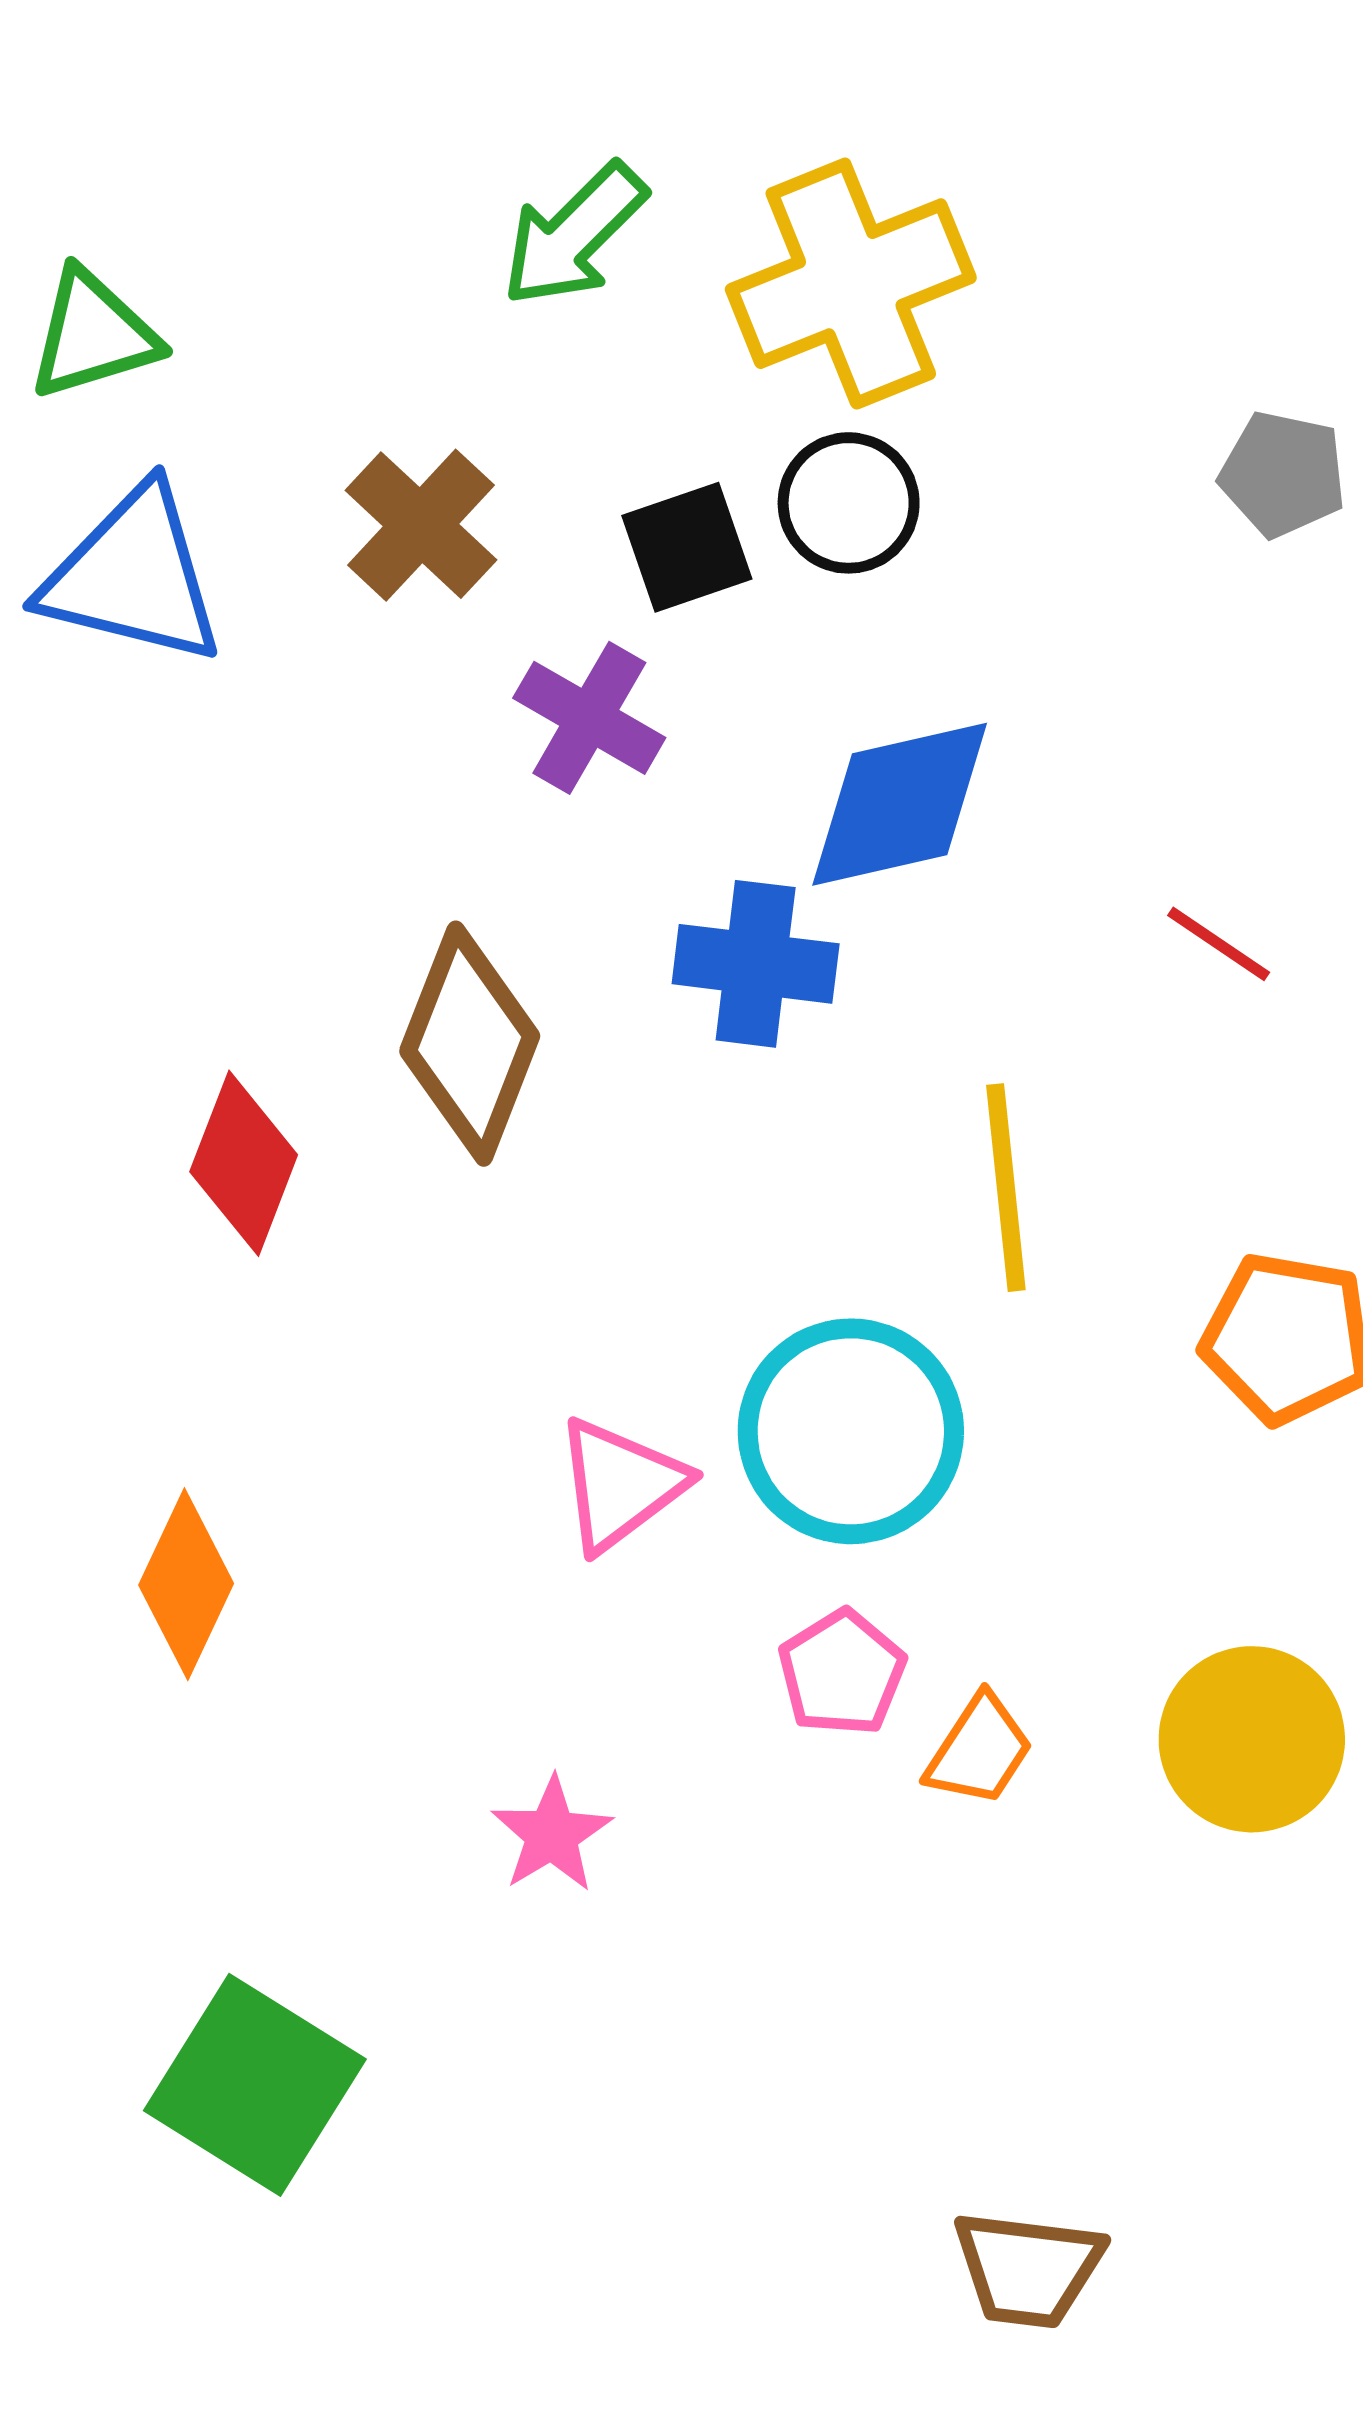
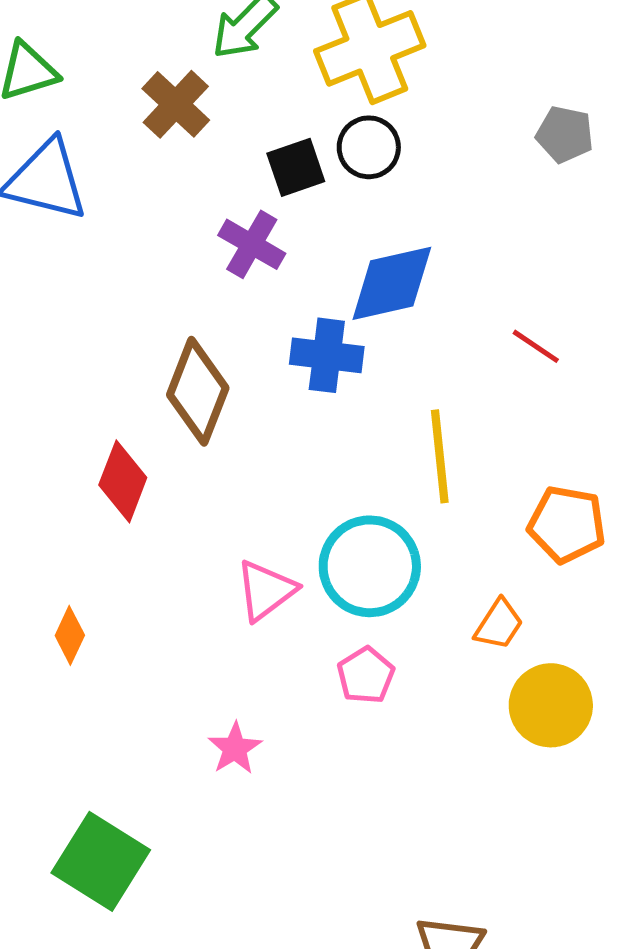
brown cross: (421, 525) -> (176, 104), moved
red diamond: (244, 1163) -> (123, 481), moved
orange diamond: (186, 1584) -> (70, 635), size x0.7
orange trapezoid: (979, 1750) -> (499, 624), moved

